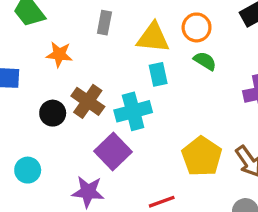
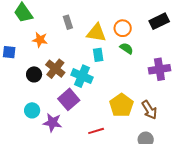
gray rectangle: (104, 23) -> (68, 22), turned -32
cyan cross: (133, 111) -> (82, 76), turned 35
cyan circle: (28, 170) -> (32, 110), moved

